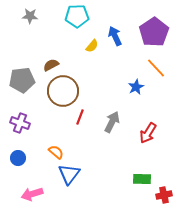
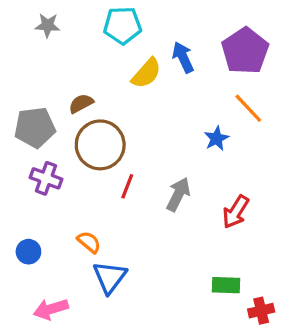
yellow semicircle: (92, 46) -> (146, 73), size x1.5
purple cross: (20, 123) -> (46, 178), moved

